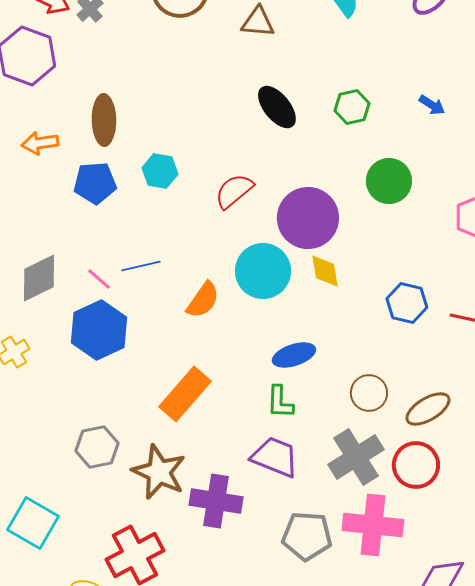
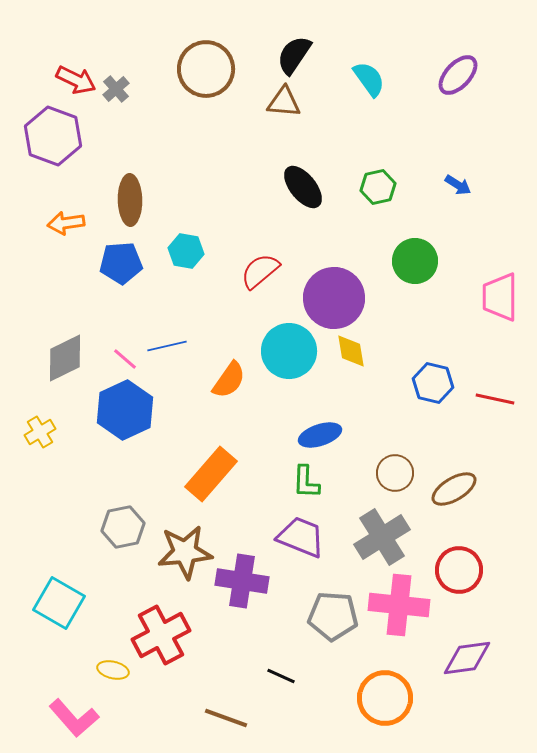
red circle: (416, 465) -> (459, 570), moved
brown star: (159, 472) -> (185, 552), turned -30

